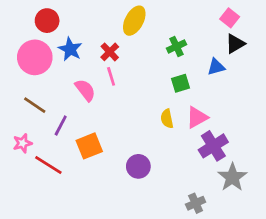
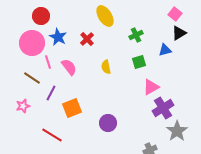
yellow ellipse: (134, 21) -> (105, 16), turned -60
pink line: (111, 76) -> (48, 62), moved
yellow semicircle: (167, 119) -> (106, 67), moved
red line: (48, 165) -> (52, 135), moved

